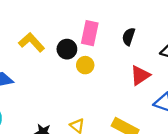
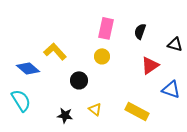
yellow L-shape: (32, 42) -> (55, 51), moved
black circle: (67, 49) -> (79, 80), moved

